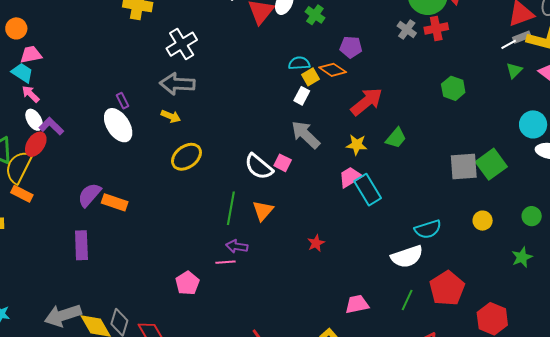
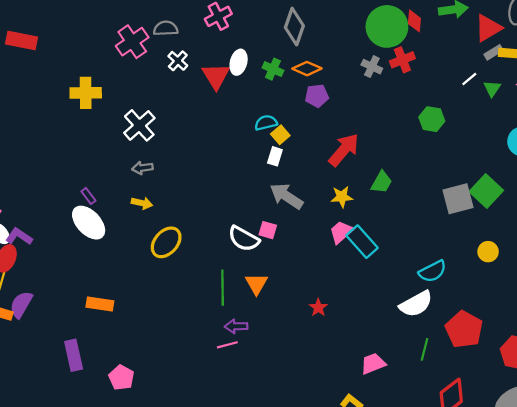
white line: (509, 44) -> (469, 79), moved
orange diamond: (333, 70) -> (307, 69), moved
gray arrow: (177, 84) -> (142, 168), size x0.6
purple semicircle: (89, 195) -> (21, 305), moved
pink pentagon: (187, 283) -> (121, 377), moved

